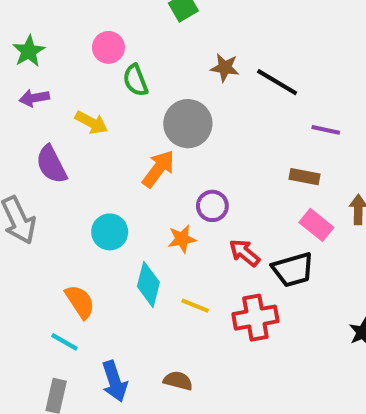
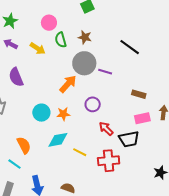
brown star: (225, 68) -> (85, 37), moved
purple arrow: (34, 98) -> (11, 44), turned 32
yellow arrow: (91, 122) -> (38, 48), moved
purple line: (326, 130) -> (105, 72), moved
pink rectangle: (316, 225) -> (142, 118), turned -56
orange star: (182, 239) -> (63, 114), moved
cyan diamond: (148, 284) -> (58, 140), turned 60

